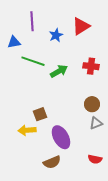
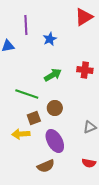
red triangle: (81, 26) -> (84, 17), moved
green line: (33, 61) -> (27, 94), moved
brown circle: (92, 104) -> (55, 108), moved

